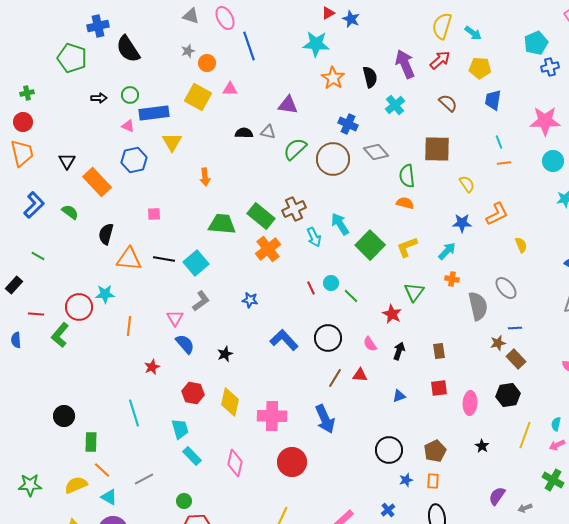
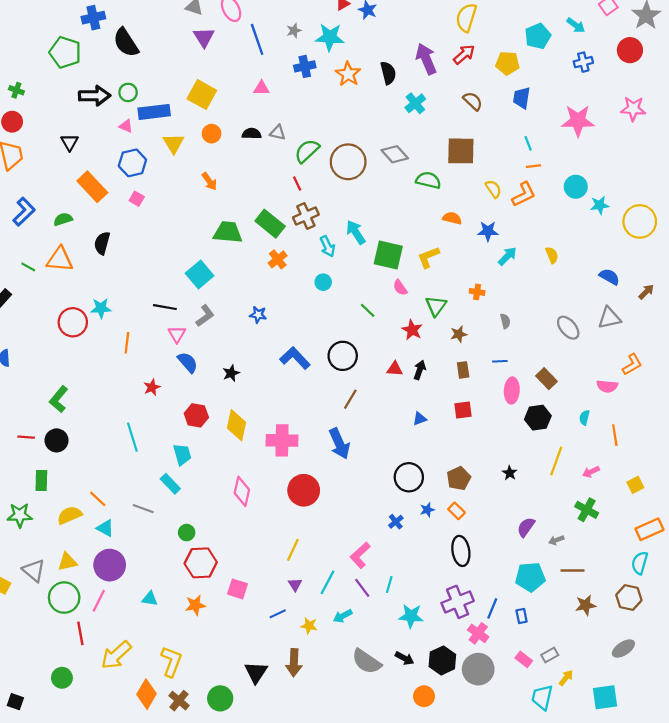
cyan arrow: (473, 33) -> (576, 25), moved
cyan pentagon: (536, 43) -> (538, 36), moved
gray star: (188, 51) -> (294, 31), moved
orange circle: (207, 63) -> (212, 134), moved
pink triangle: (230, 89) -> (261, 88), moved
green cross: (27, 93) -> (16, 90), turned 32
black arrow: (99, 98) -> (94, 96), size x1.8
purple triangle: (288, 105) -> (204, 37), moved, turned 50
blue cross: (348, 124) -> (305, 66), moved, turned -36
black triangle: (67, 161) -> (70, 142), moved
cyan circle: (553, 161) -> (576, 187), moved
green semicircle: (407, 176) -> (428, 180), turned 110
orange arrow: (205, 177) -> (209, 181), turned -30
orange semicircle: (405, 203) -> (452, 218), moved
green semicircle: (70, 212) -> (63, 219), turned -54
pink square: (154, 214) -> (137, 199), moved, turned 32
orange L-shape: (497, 214) -> (524, 194), moved
green square: (370, 245) -> (388, 255), turned -32
orange cross: (268, 249) -> (278, 259), size x0.7
cyan arrow: (447, 251) -> (507, 256), moved
orange triangle: (129, 259) -> (60, 259), moved
black line: (164, 259) -> (165, 307), moved
cyan circle: (331, 283) -> (323, 282), moved
red line: (311, 288) -> (297, 183), moved
gray ellipse: (506, 288) -> (568, 328), moved
gray semicircle: (478, 306) -> (505, 321), size x0.5
red line: (36, 314) -> (26, 437), moved
blue line: (515, 328) -> (500, 361), moved
green L-shape: (60, 335) -> (59, 399), moved
brown star: (498, 343) -> (459, 334), moved
pink semicircle: (370, 344) -> (400, 288), moved
red triangle: (360, 375) -> (395, 369), moved
pink ellipse: (470, 403) -> (512, 391), moved
cyan semicircle: (556, 424) -> (584, 418), moved
green rectangle: (91, 442) -> (41, 481), moved
cyan rectangle: (192, 456) -> (170, 484), moved
gray line: (144, 479) -> (143, 509), turned 48
orange rectangle: (433, 481) -> (457, 511), turned -49
blue cross: (388, 510) -> (396, 522), moved

